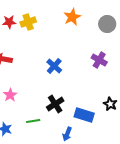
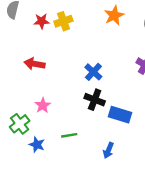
black cross: (55, 104) -> (95, 100), moved, turned -36
blue rectangle: (84, 115) -> (120, 115), moved

